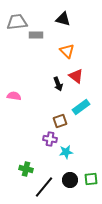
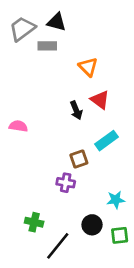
black triangle: (63, 19) -> (56, 22), moved
gray trapezoid: (17, 22) -> (22, 29), turned -30
cyan star: (66, 152) -> (116, 200), moved
black circle: (70, 180) -> (92, 225), moved

